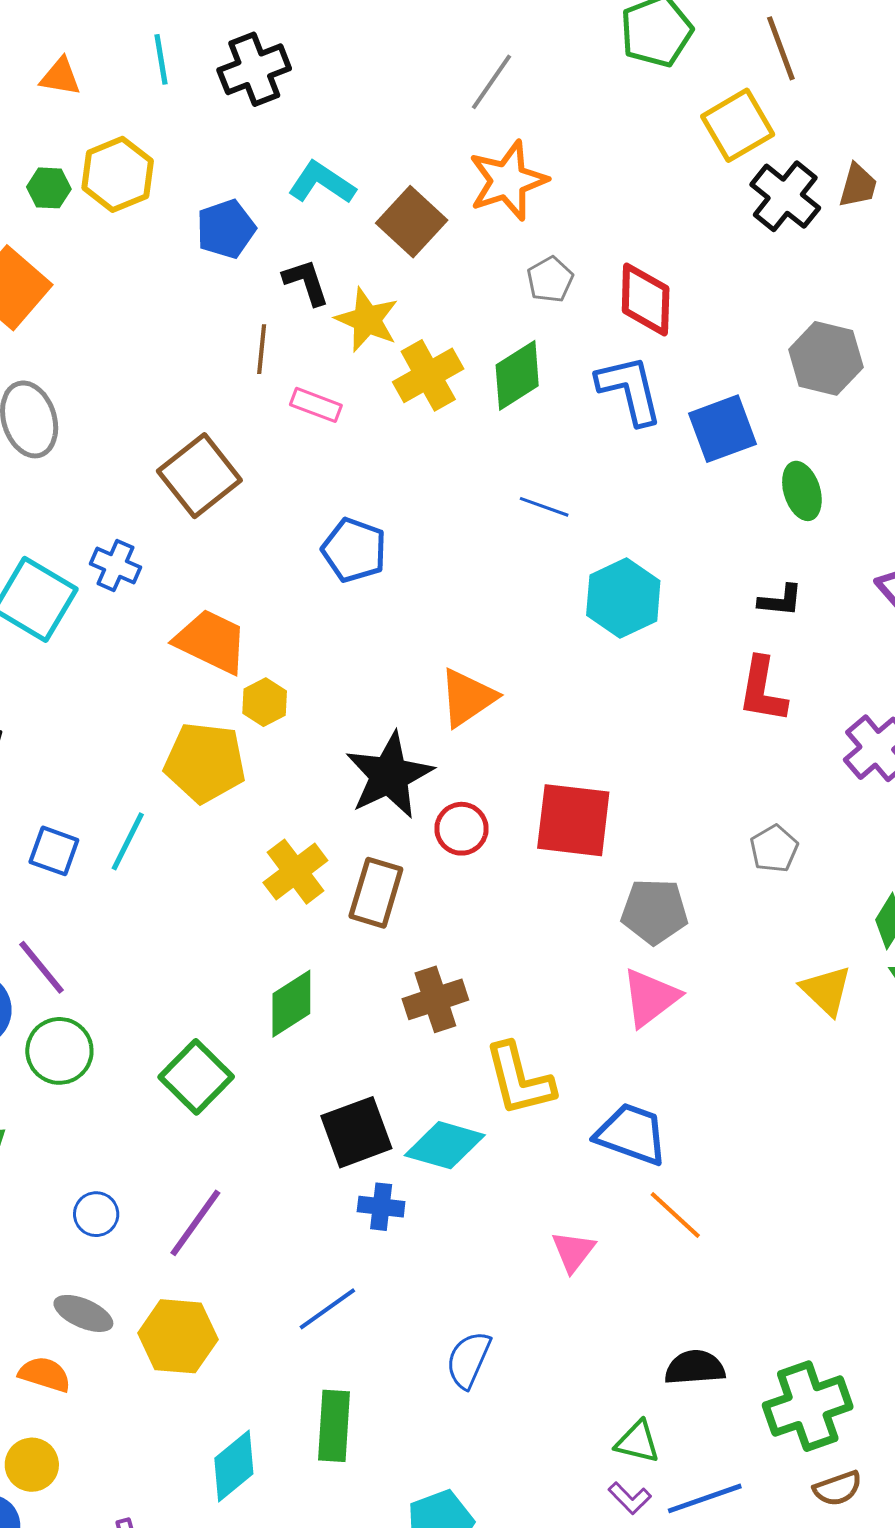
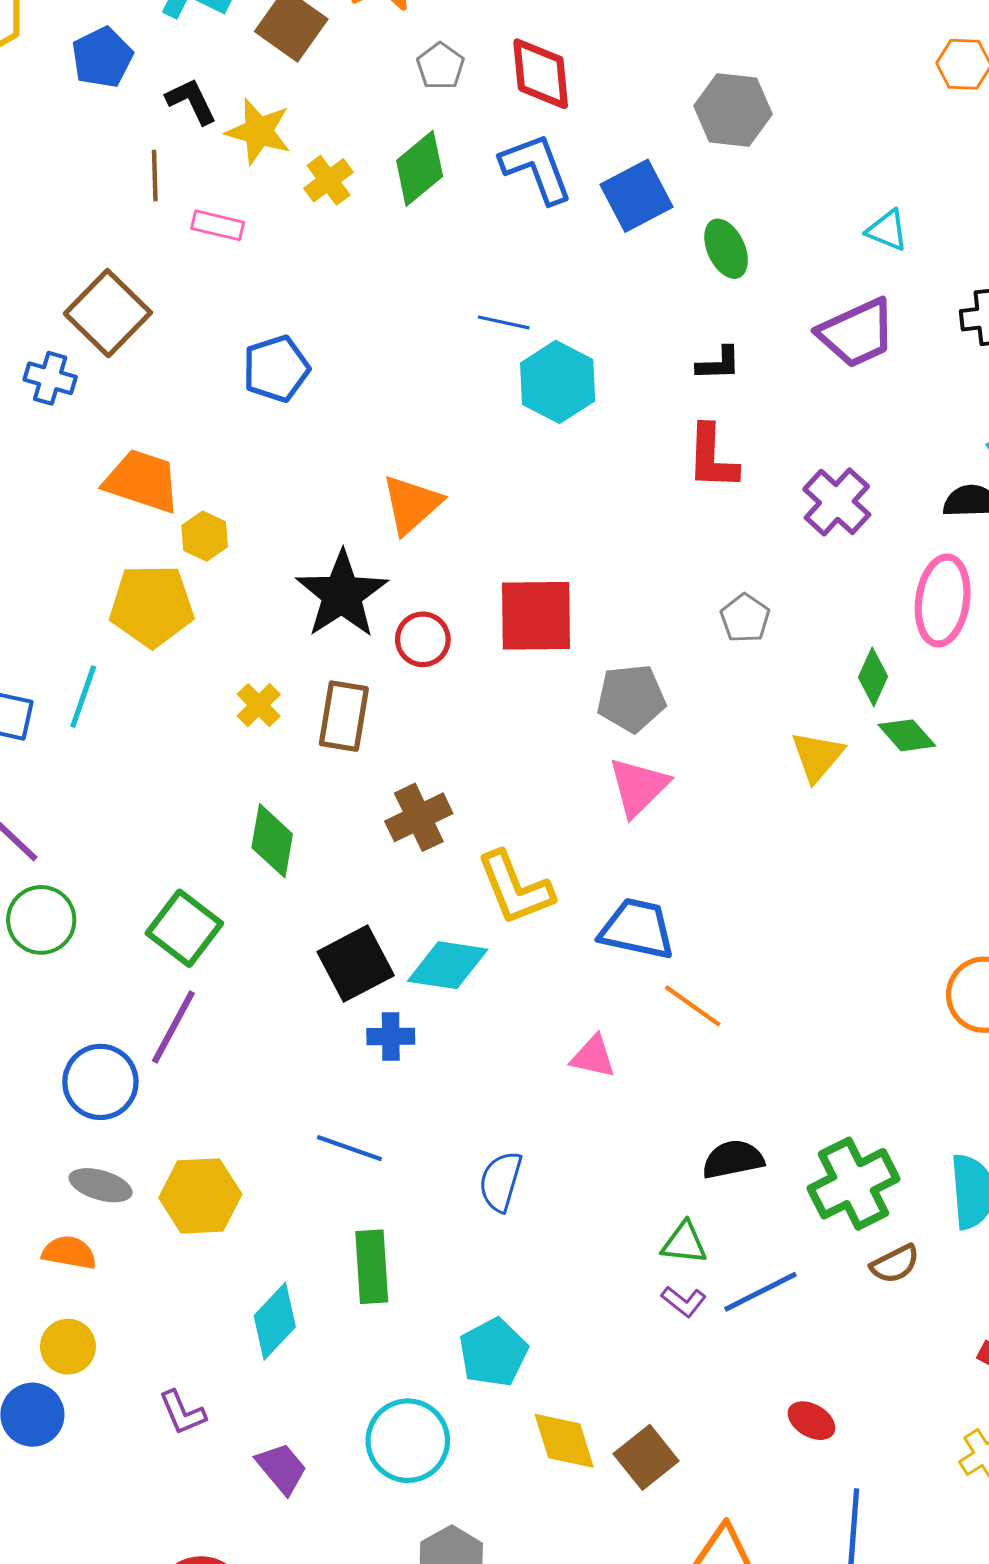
yellow cross: (428, 375) -> (329, 180), size x0.7
blue line: (544, 507) -> (504, 322), moved
blue pentagon: (354, 550) -> (276, 369), turned -30
blue cross: (115, 566) -> (50, 378), moved
yellow cross: (295, 872) -> (259, 705), size x0.7
yellow triangle: (826, 991) -> (817, 756), turned 34
green diamond: (291, 1004) -> (272, 841), turned -40
blue circle: (96, 1214) -> (100, 1082), size x1.6
purple line: (195, 1223) -> (173, 1027), moved
pink triangle: (573, 1251) -> (593, 1057), turned -48
blue line: (327, 1309) -> (349, 1148), turned 62

